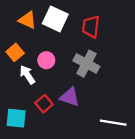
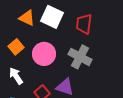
pink circle: (46, 60) -> (44, 54), size x1.5
white arrow: (27, 75) -> (16, 76), moved

